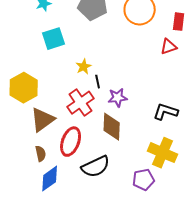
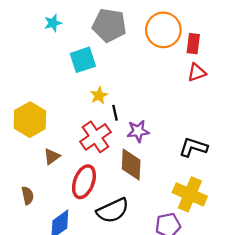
red rectangle: (179, 22) -> (193, 44), moved
cyan square: (54, 39) -> (83, 60), moved
brown triangle: (43, 120) -> (52, 156), size x0.6
brown semicircle: (41, 154) -> (28, 196), moved

